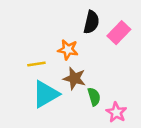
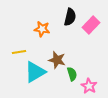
orange star: (68, 50) -> (42, 29), moved
yellow line: (36, 64) -> (19, 52), moved

